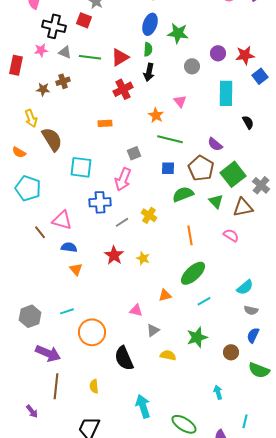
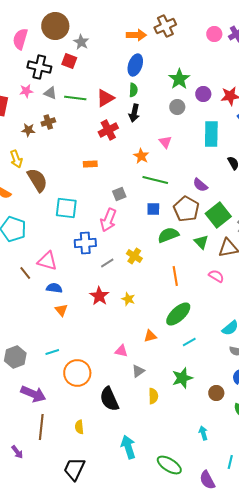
green star: (178, 33) -> (179, 79), moved, turned 30
yellow semicircle: (168, 355) -> (153, 396), turned 77

